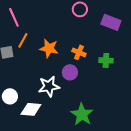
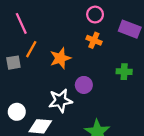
orange star: (49, 48) -> (60, 58), turned -30
orange cross: (79, 52) -> (94, 40), moved

